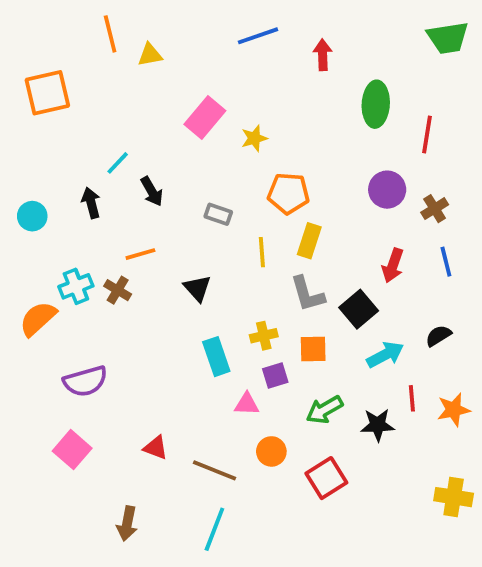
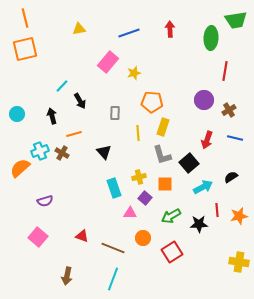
orange line: (110, 34) -> (25, 18), moved
blue line: (258, 36) -> (129, 33), moved
green ellipse: (376, 104) -> (211, 38), moved
black arrow: (91, 203) -> (52, 116), moved
gray rectangle: (218, 214) -> (115, 113), turned 72
blue line: (446, 262) -> (235, 138), turned -63
purple square: (275, 376) -> (145, 198), turned -32
purple semicircle: (85, 381) -> (45, 201), size x0.7

